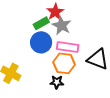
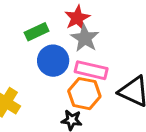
green rectangle: (41, 23) -> (37, 32), moved

